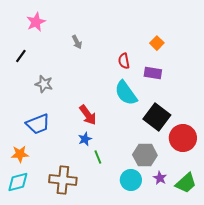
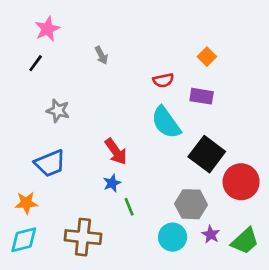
black line: (21, 56) -> (36, 63), moved
red semicircle: (124, 61) -> (163, 80), turned -91

